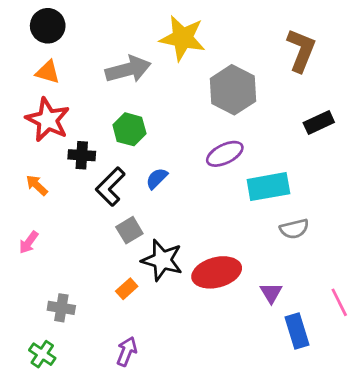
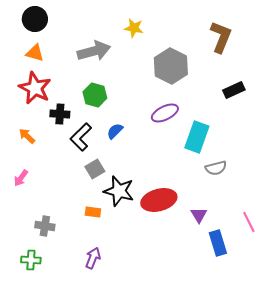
yellow star: (183, 38) -> (134, 28), size x0.6
cyan rectangle: (268, 187) -> (197, 137), turned -60
orange rectangle: (127, 289) -> (93, 212), turned 49
green cross: (42, 354) -> (31, 260), turned -30

